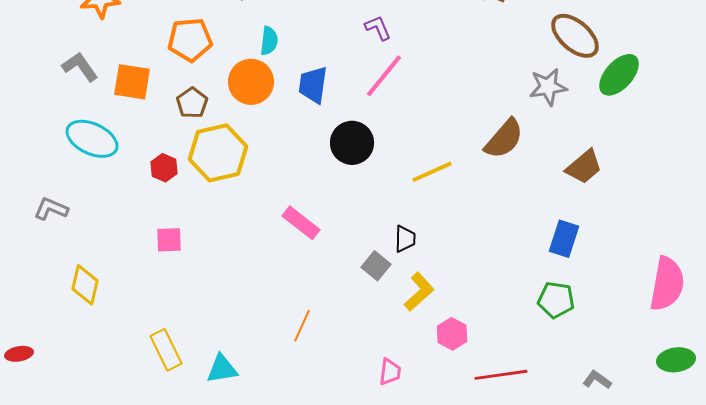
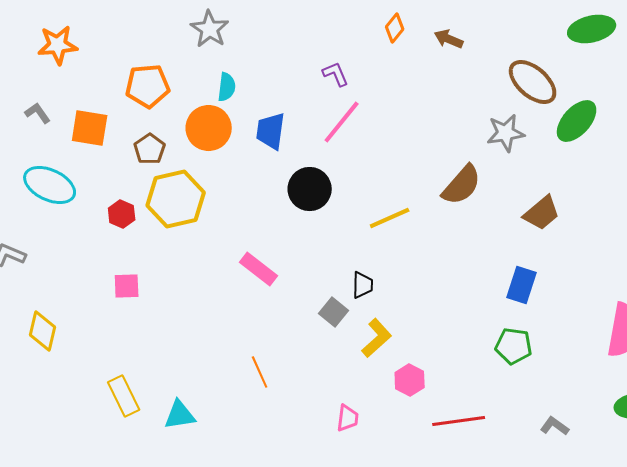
gray L-shape: (80, 67) -> (38, 113), size x0.7
orange line: (302, 326) -> (260, 372), turned -48

